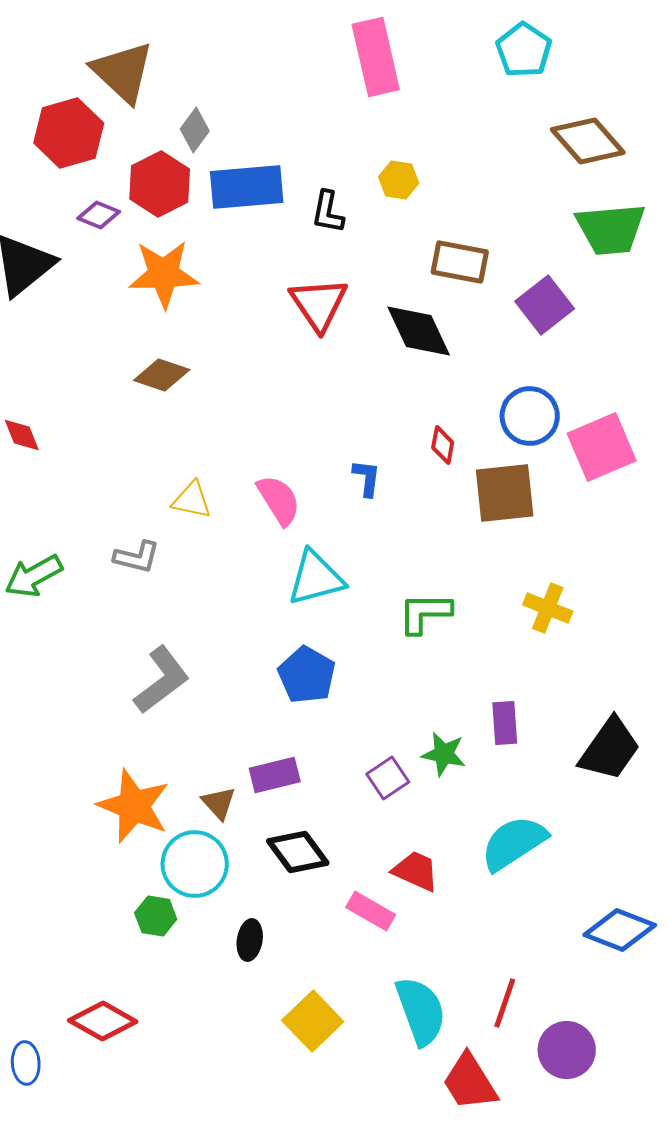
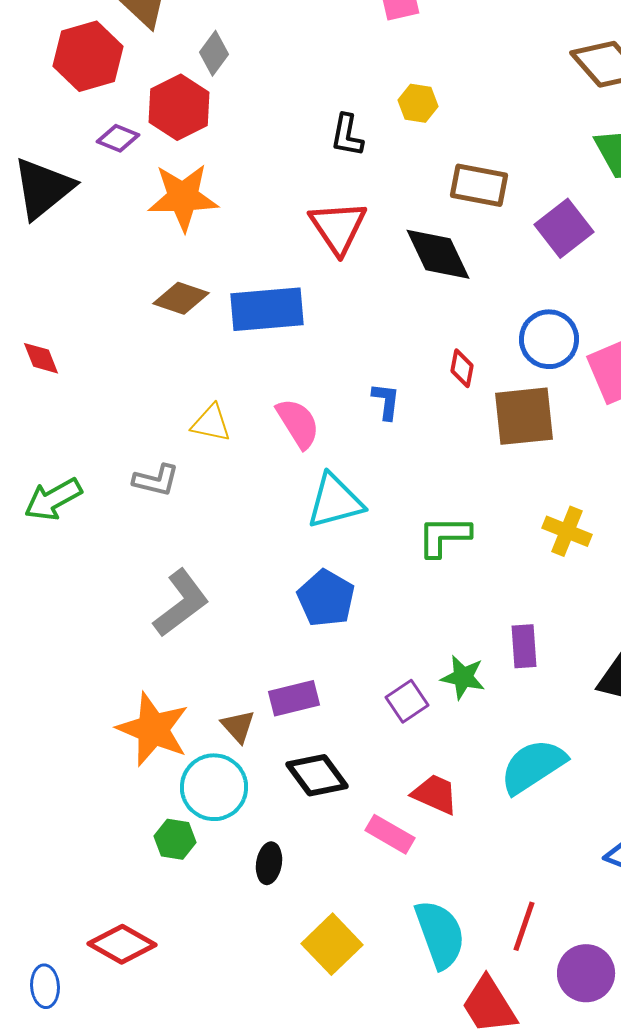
blue rectangle: (247, 187) -> (267, 309), moved

